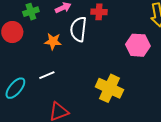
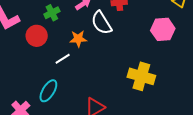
white semicircle: (78, 29) -> (102, 23), turned -30
white line: (47, 75) -> (63, 59), moved

